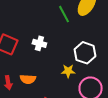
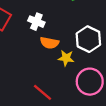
orange semicircle: (28, 79) -> (49, 43), moved

